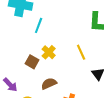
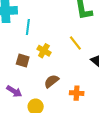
brown square: (32, 62) -> (23, 60), moved

